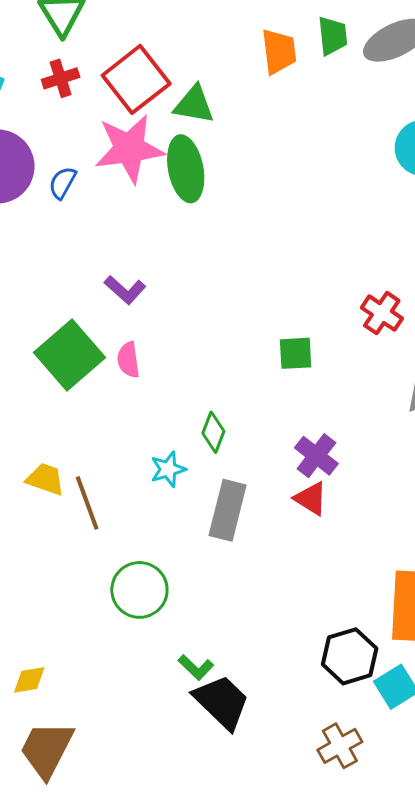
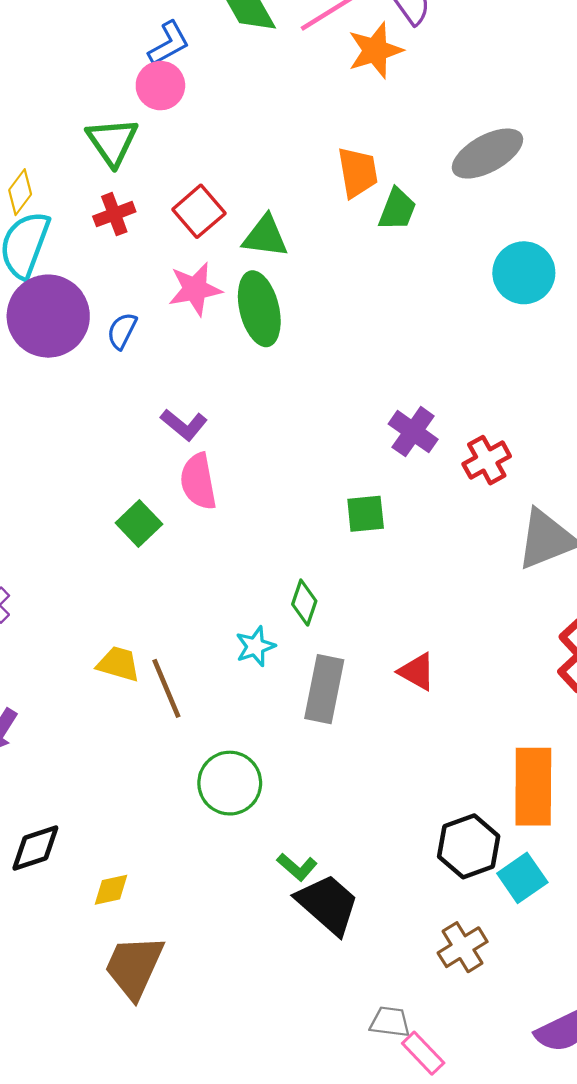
green trapezoid: (333, 36) -> (397, 209), moved, turned 30
red square: (136, 79) -> (199, 211), size x0.7
pink star: (129, 149) -> (195, 289), size x0.7
purple L-shape: (125, 290) -> (184, 425), moved
red cross: (382, 313) -> (487, 460), turned 30
green square: (296, 353) -> (366, 514), moved
green square: (70, 355) -> (139, 523), size x0.6
pink semicircle: (128, 360) -> (198, 481), moved, size x1.4
purple cross: (316, 456) -> (413, 432), moved

